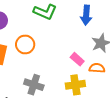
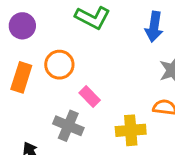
pink rectangle: (77, 59) -> (90, 96), moved

